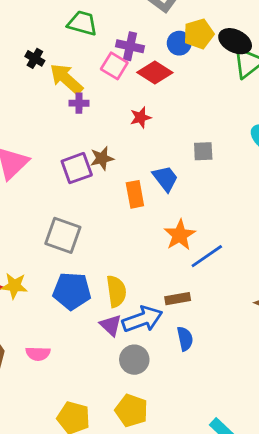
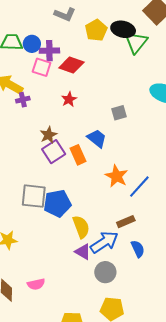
blue circle: (179, 43) -> (32, 44), moved
purple square: (77, 168) -> (54, 152), moved
blue pentagon: (72, 291) -> (57, 203), moved

